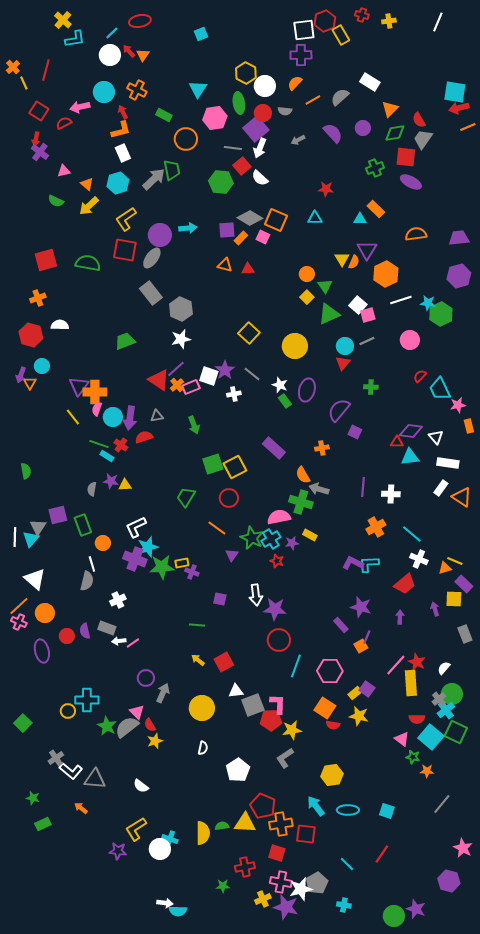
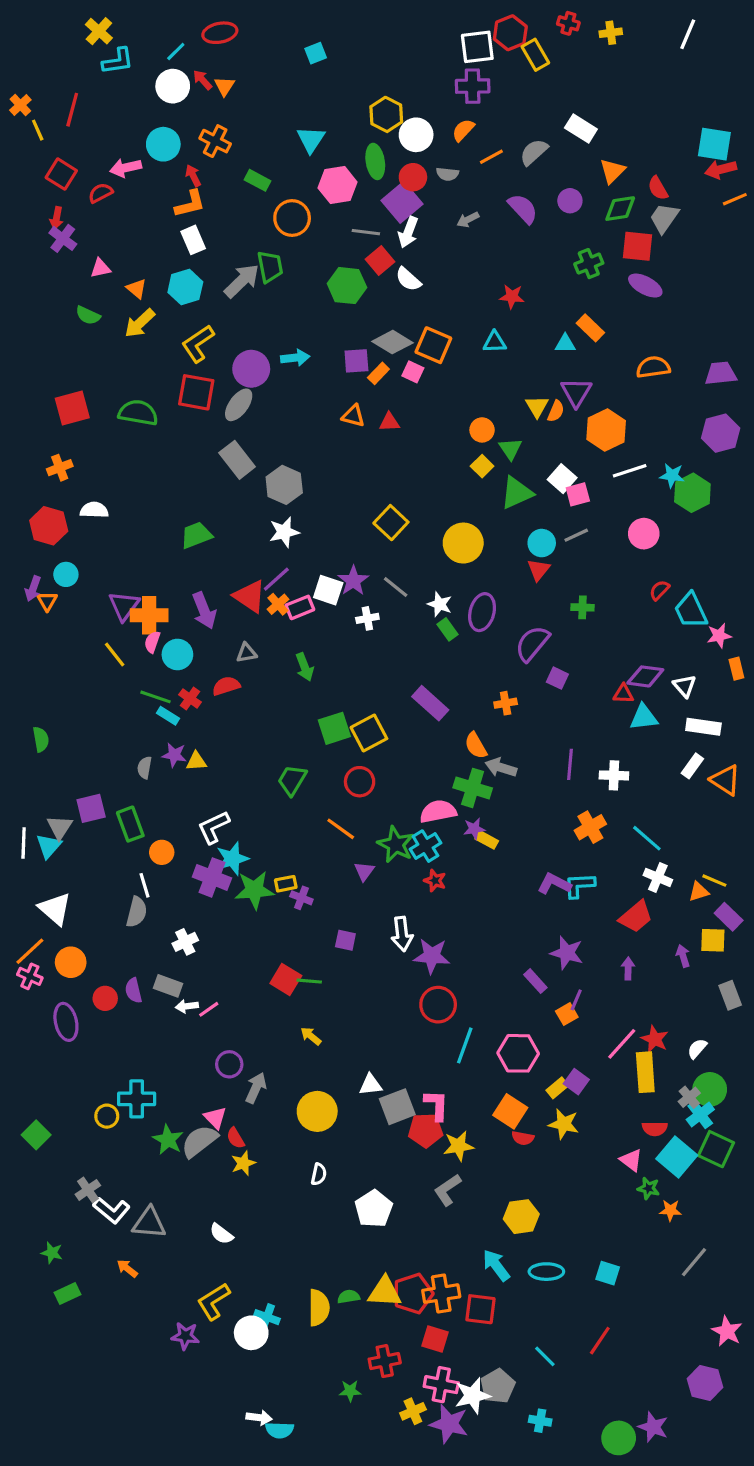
purple arrow: (130, 418) -> (204, 611), moved, turned -30
purple star: (292, 543) -> (474, 829), moved
red square: (224, 662) -> (286, 980), moved, turned -30
red pentagon: (263, 806) -> (413, 1294), moved, turned 30

